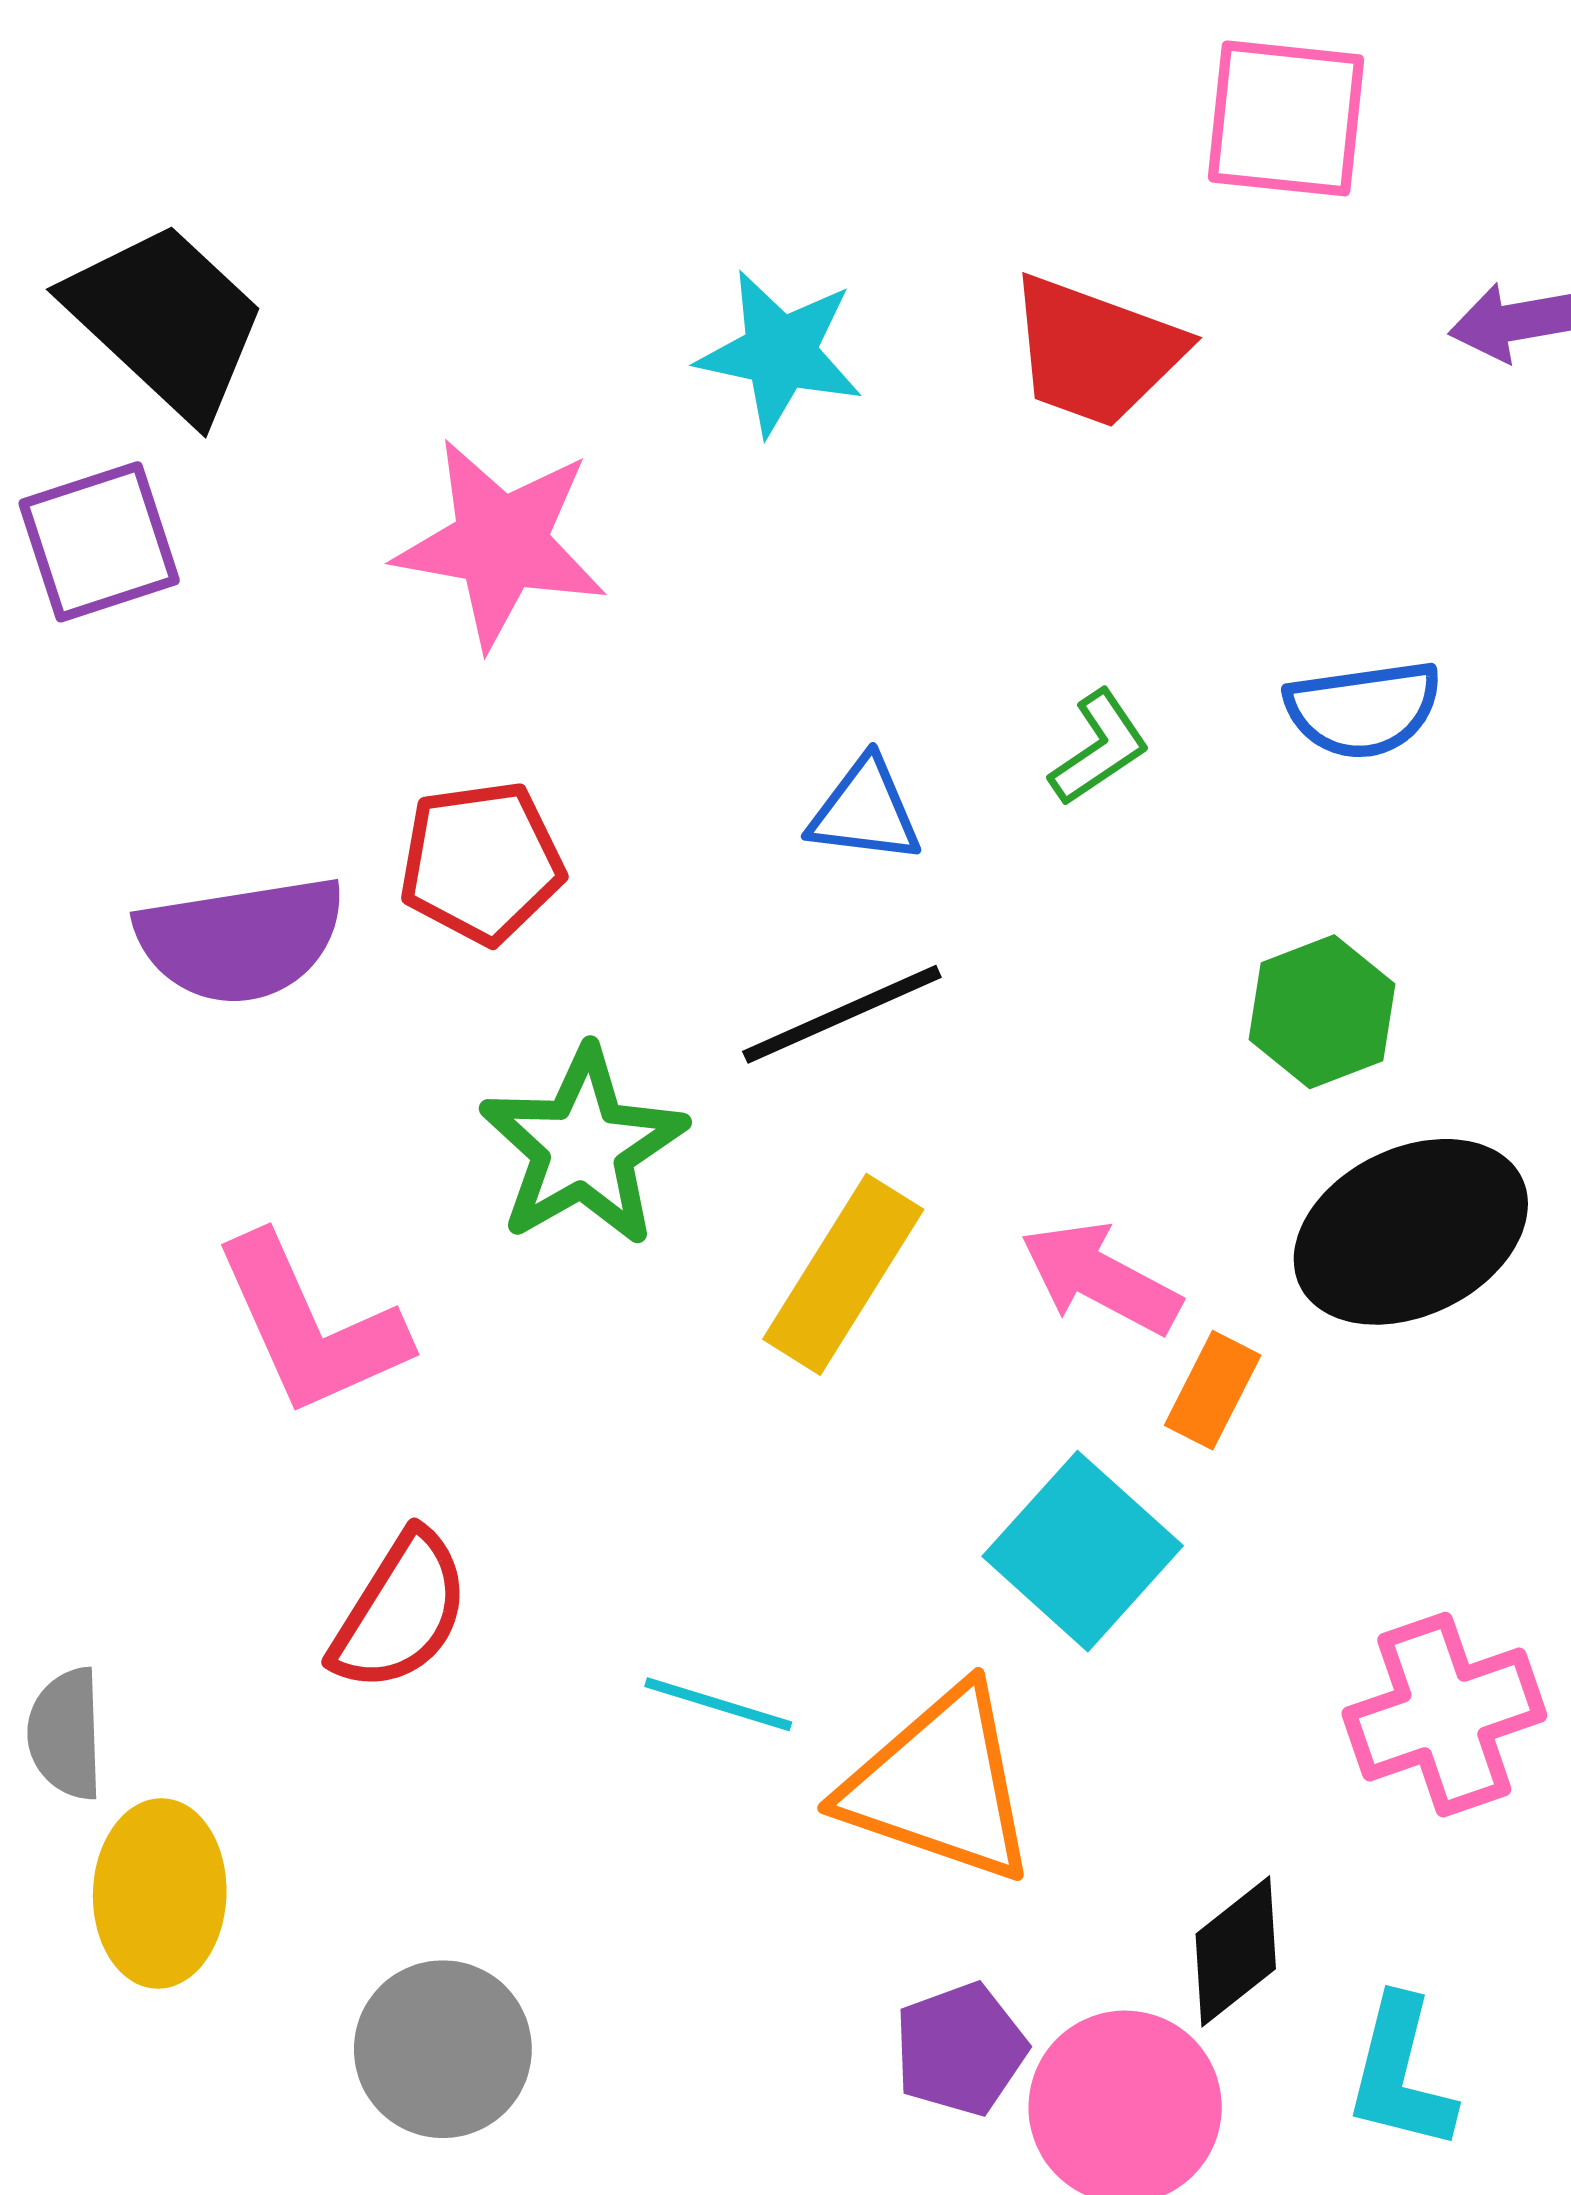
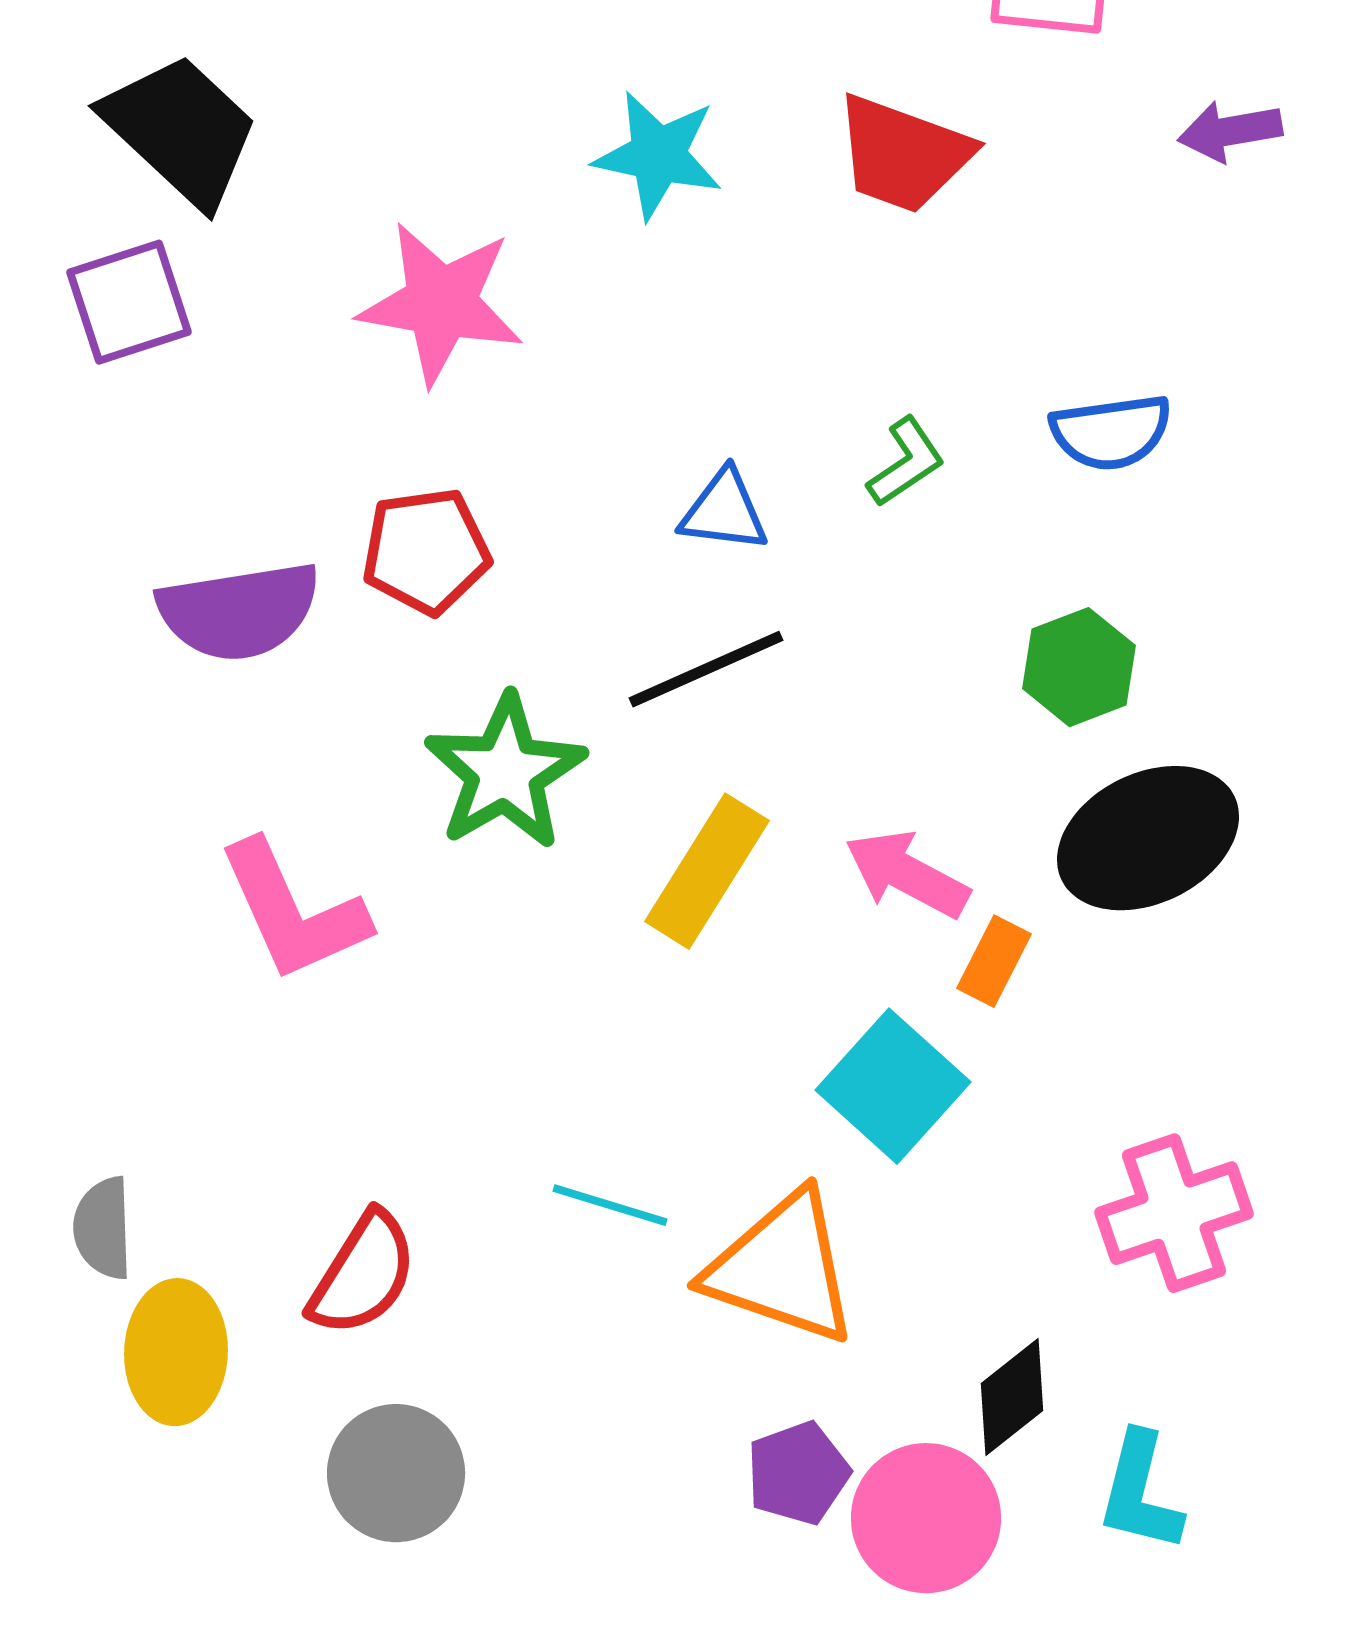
red semicircle: (400, 1612) -> (363, 1274), moved

